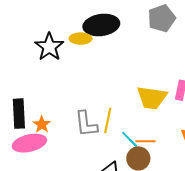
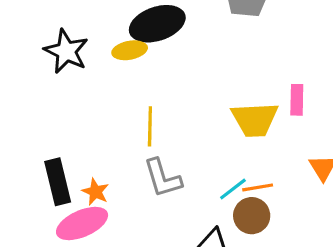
black star: (49, 47) -> (66, 51), moved
yellow line: (108, 120) -> (150, 126), moved
cyan line: (130, 139) -> (233, 189), turned -72

